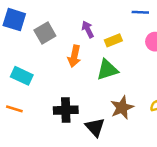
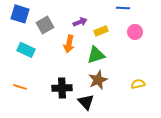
purple arrow: (88, 29) -> (80, 22), turned 96
cyan rectangle: (22, 76) -> (26, 50), moved
brown star: (122, 108) -> (98, 80), moved

